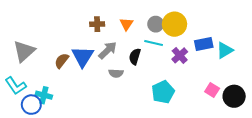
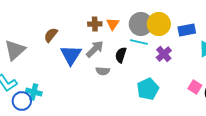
brown cross: (97, 24) -> (95, 24), moved
gray circle: (156, 24) -> (141, 24), size x1.5
blue rectangle: (204, 44) -> (187, 30), moved
brown semicircle: (62, 61) -> (51, 35), moved

